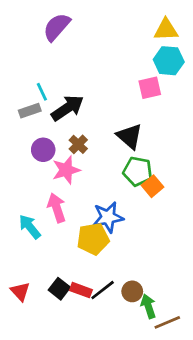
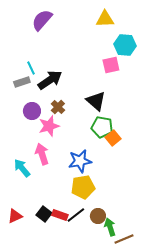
yellow triangle: (166, 30) -> (105, 19), moved
yellow pentagon: (93, 239) -> (83, 187), moved
red triangle: (20, 291) -> (15, 216), turned 49

